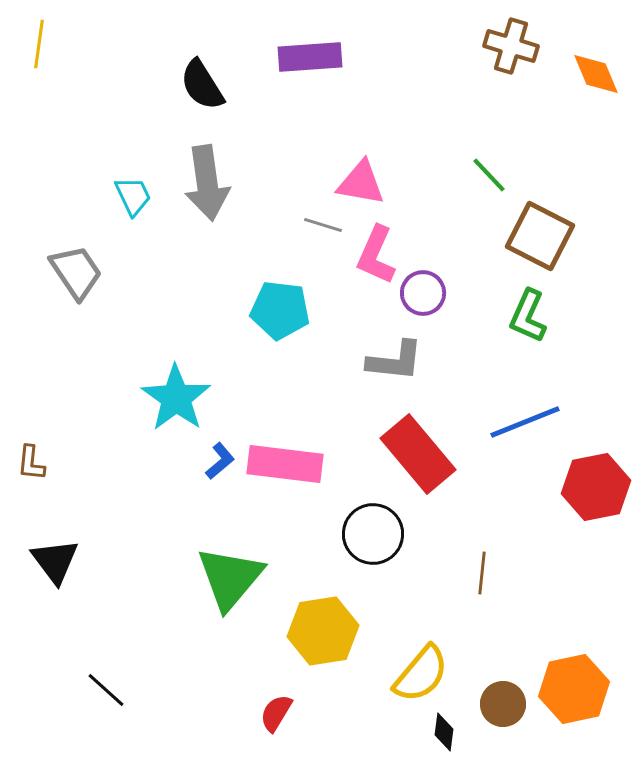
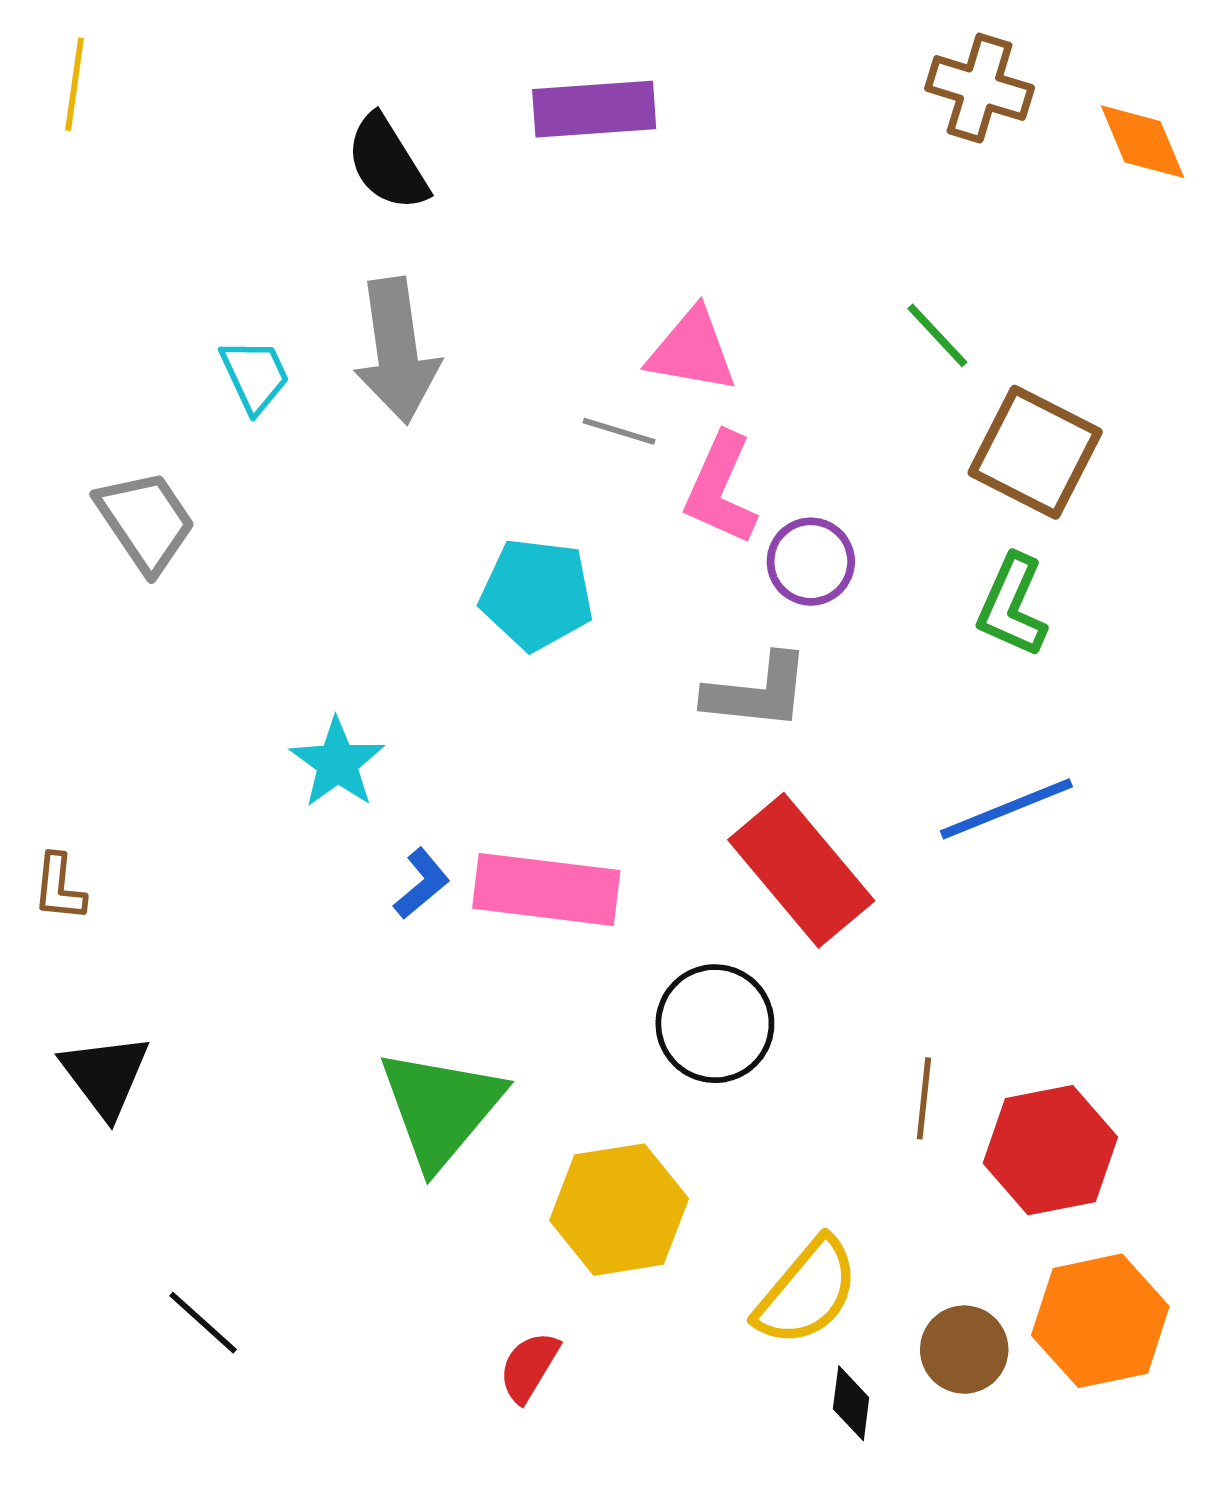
cyan star: (176, 398) -> (337, 763), size x0.7
red hexagon: (596, 487) -> (1050, 1150), moved

